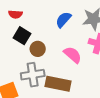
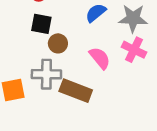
black square: (22, 36) -> (41, 24), turned -30

